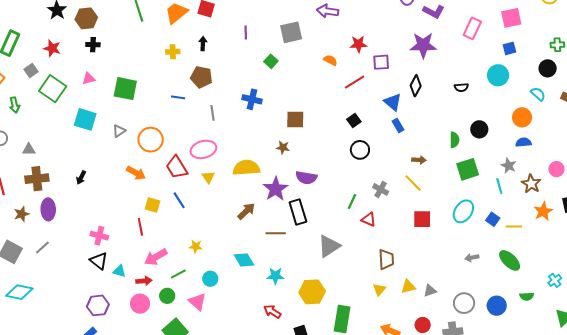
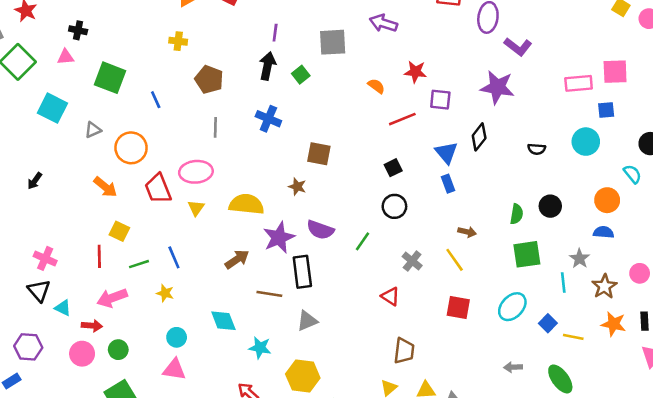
pink rectangle: (472, 28) -> (579, 83), moved, turned 50
black arrow: (203, 44) -> (268, 66), moved, size x1.5
black cross: (93, 45) -> (78, 30), moved
blue line: (178, 97) -> (156, 100), moved, turned 48
blue line: (179, 200) -> (174, 257), moved
green line: (352, 202) -> (362, 241), moved
orange star: (543, 211) -> (614, 324), turned 30
gray triangle: (329, 246) -> (307, 321), moved, size x0.7
green line: (178, 274) -> (139, 264), moved
pink triangle: (197, 302) -> (174, 369), moved, turned -42

